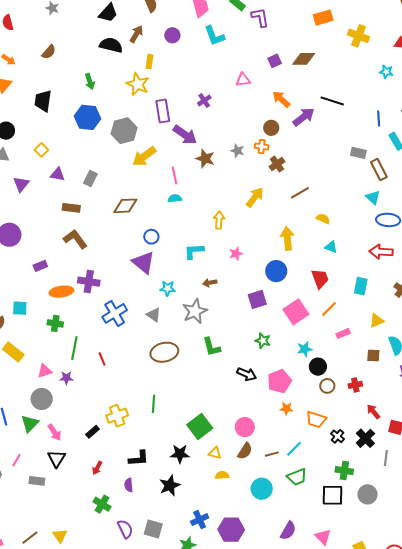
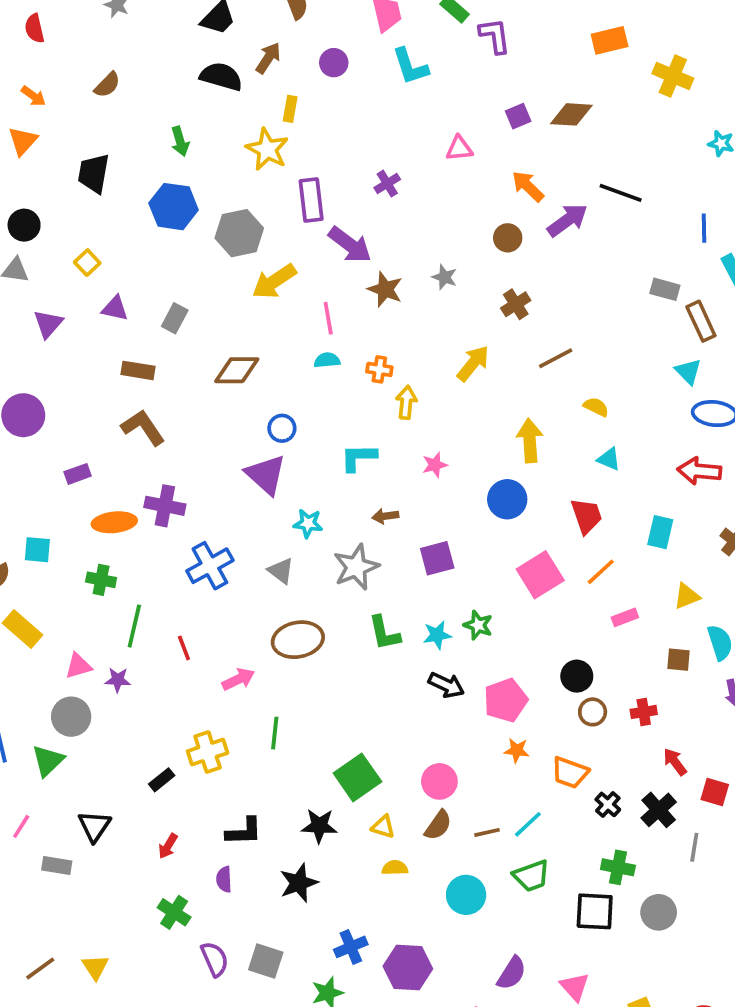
orange cross: (262, 146) -> (379, 369), moved
purple square: (257, 299) -> (437, 558), moved
cyan star: (305, 349) -> (437, 635), moved
pink arrow: (54, 432) -> (238, 679), moved, turned -84

